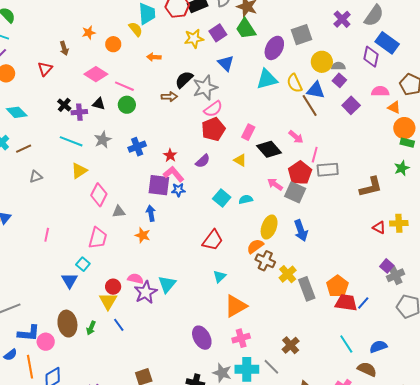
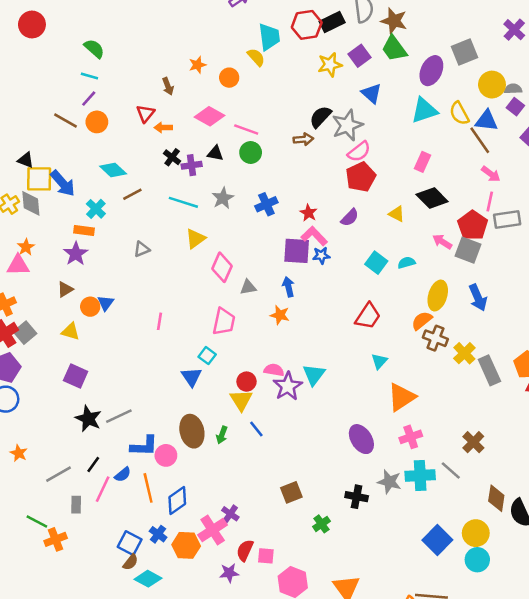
orange arrow: (154, 57) -> (163, 128), moved
pink rectangle: (248, 132) -> (422, 162), moved
pink arrow: (296, 137) -> (491, 174), moved
brown line: (24, 149) -> (132, 194), moved

